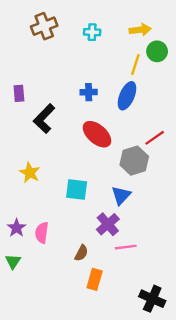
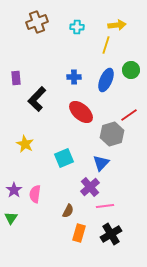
green circle: (157, 51) -> (131, 70), moved
yellow line: (135, 65) -> (106, 45), moved
cyan square: (77, 189) -> (64, 158), turned -30
black cross: (152, 299) -> (111, 234), moved, turned 35

